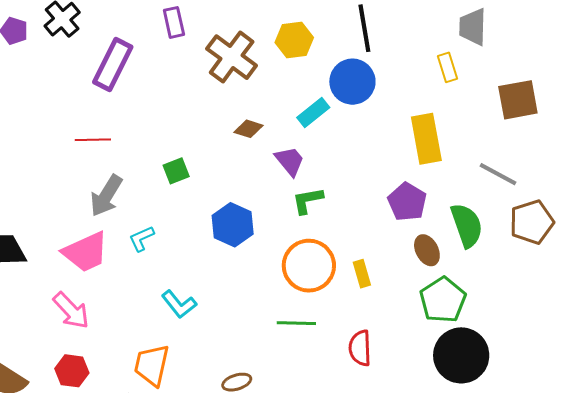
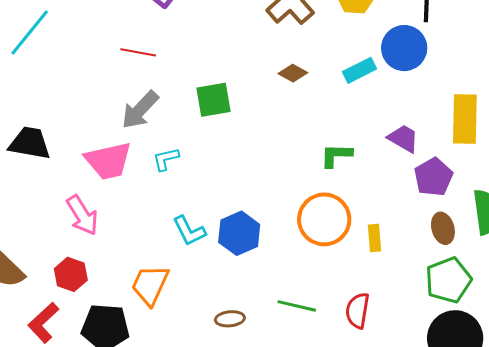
purple trapezoid: (290, 161) -> (403, 138), moved, turned -32
green square: (176, 171) -> (213, 100), size x1.4
blue hexagon: (233, 225) -> (239, 233), moved
green line: (296, 323) -> (297, 306), moved

